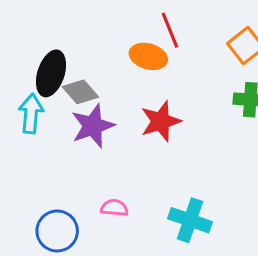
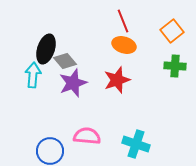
orange ellipse: (148, 56) -> (124, 45), moved
pink semicircle: (114, 208) -> (87, 136), size x1.5

